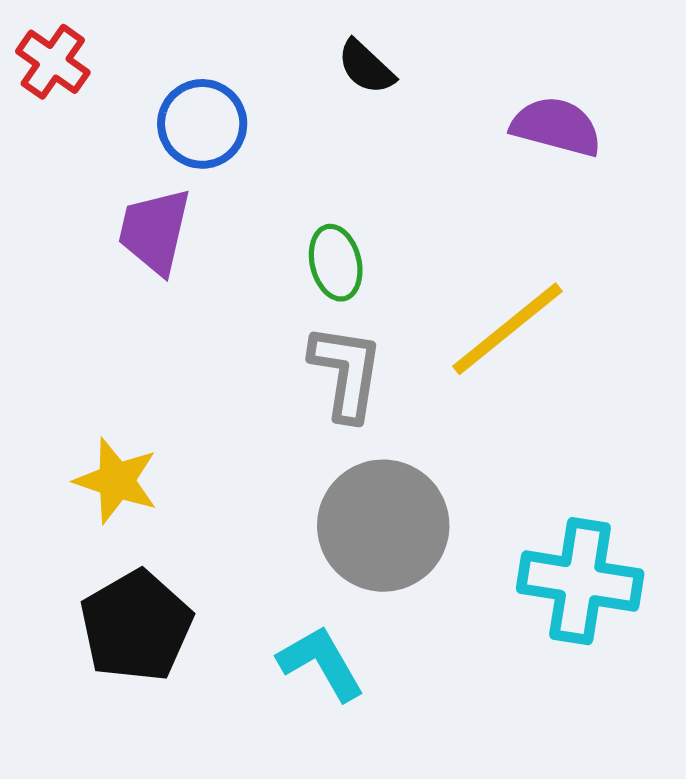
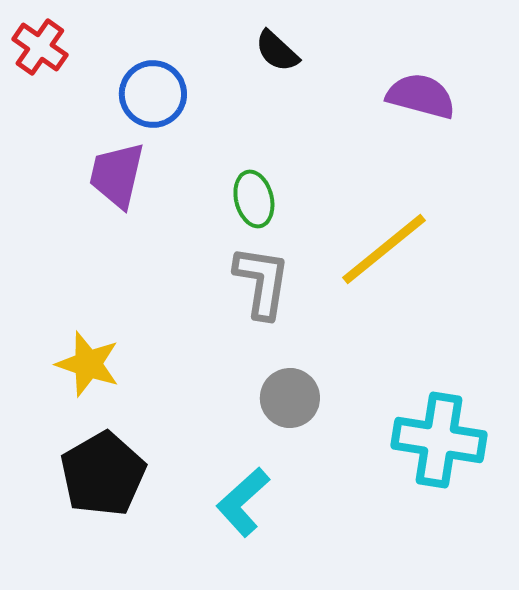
gray circle: (383, 526) -> (290, 398), size x0.6
cyan L-shape: (321, 663) -> (243, 502), turned -102

